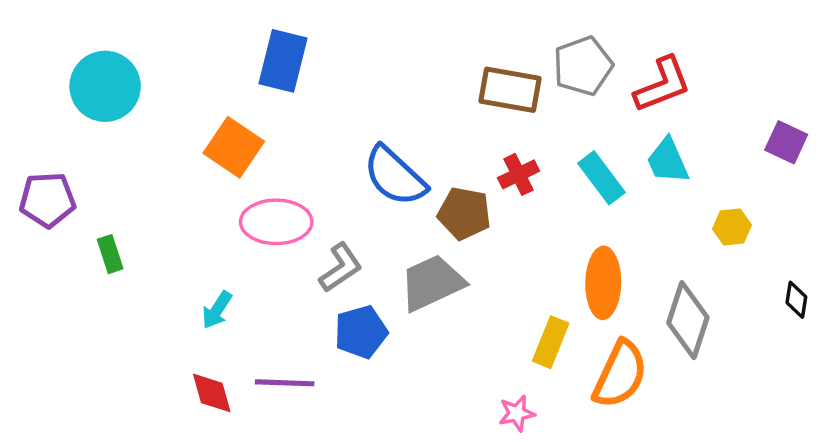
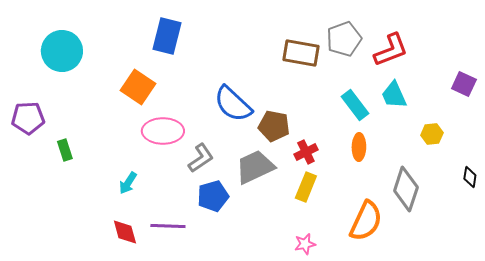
red cross: (518, 174) -> (306, 152), moved
orange ellipse: (603, 283) -> (359, 147), moved, size x0.7
yellow rectangle: (551, 342) -> (306, 187), moved

